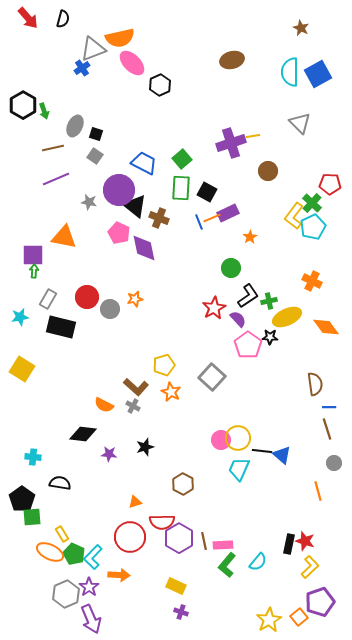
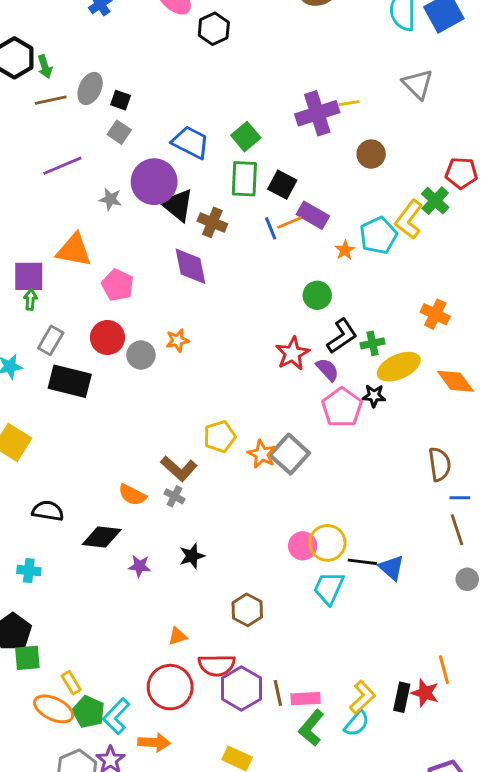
brown line: (53, 148) -> (51, 100), moved
purple rectangle: (228, 213) -> (313, 215), turned 55
cyan pentagon: (313, 227) -> (378, 236), moved
pink pentagon: (119, 233) -> (118, 285), moved
orange star: (171, 392) -> (262, 454), moved
black semicircle: (60, 483) -> (48, 511), moved
orange line: (318, 491) -> (444, 670), moved
yellow L-shape: (310, 567) -> (362, 697), moved

